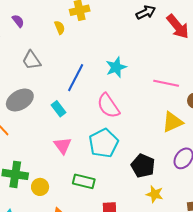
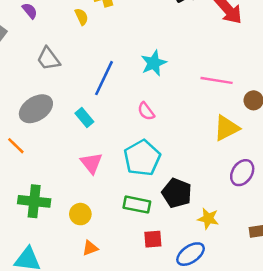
pink semicircle: (108, 106) -> (146, 111), size x0.6
black pentagon: (143, 166) -> (177, 193), moved
green rectangle: (84, 181) -> (137, 205), moved
yellow circle: (40, 187) -> (80, 214), moved

